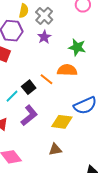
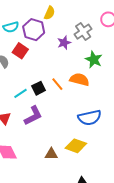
gray cross: (44, 16) -> (83, 32), moved
yellow diamond: (62, 122) -> (76, 146), moved

